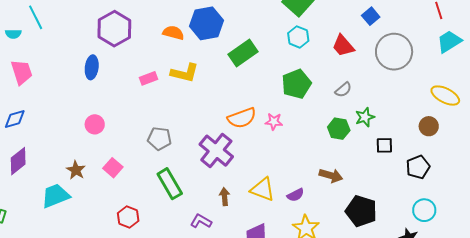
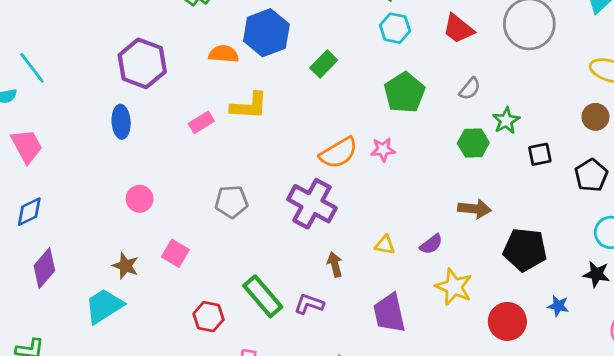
green rectangle: (243, 53) -> (324, 64), size x0.7
green rectangle: (170, 184) -> (263, 296), moved
yellow triangle: (263, 189) -> (385, 245), size x0.6

